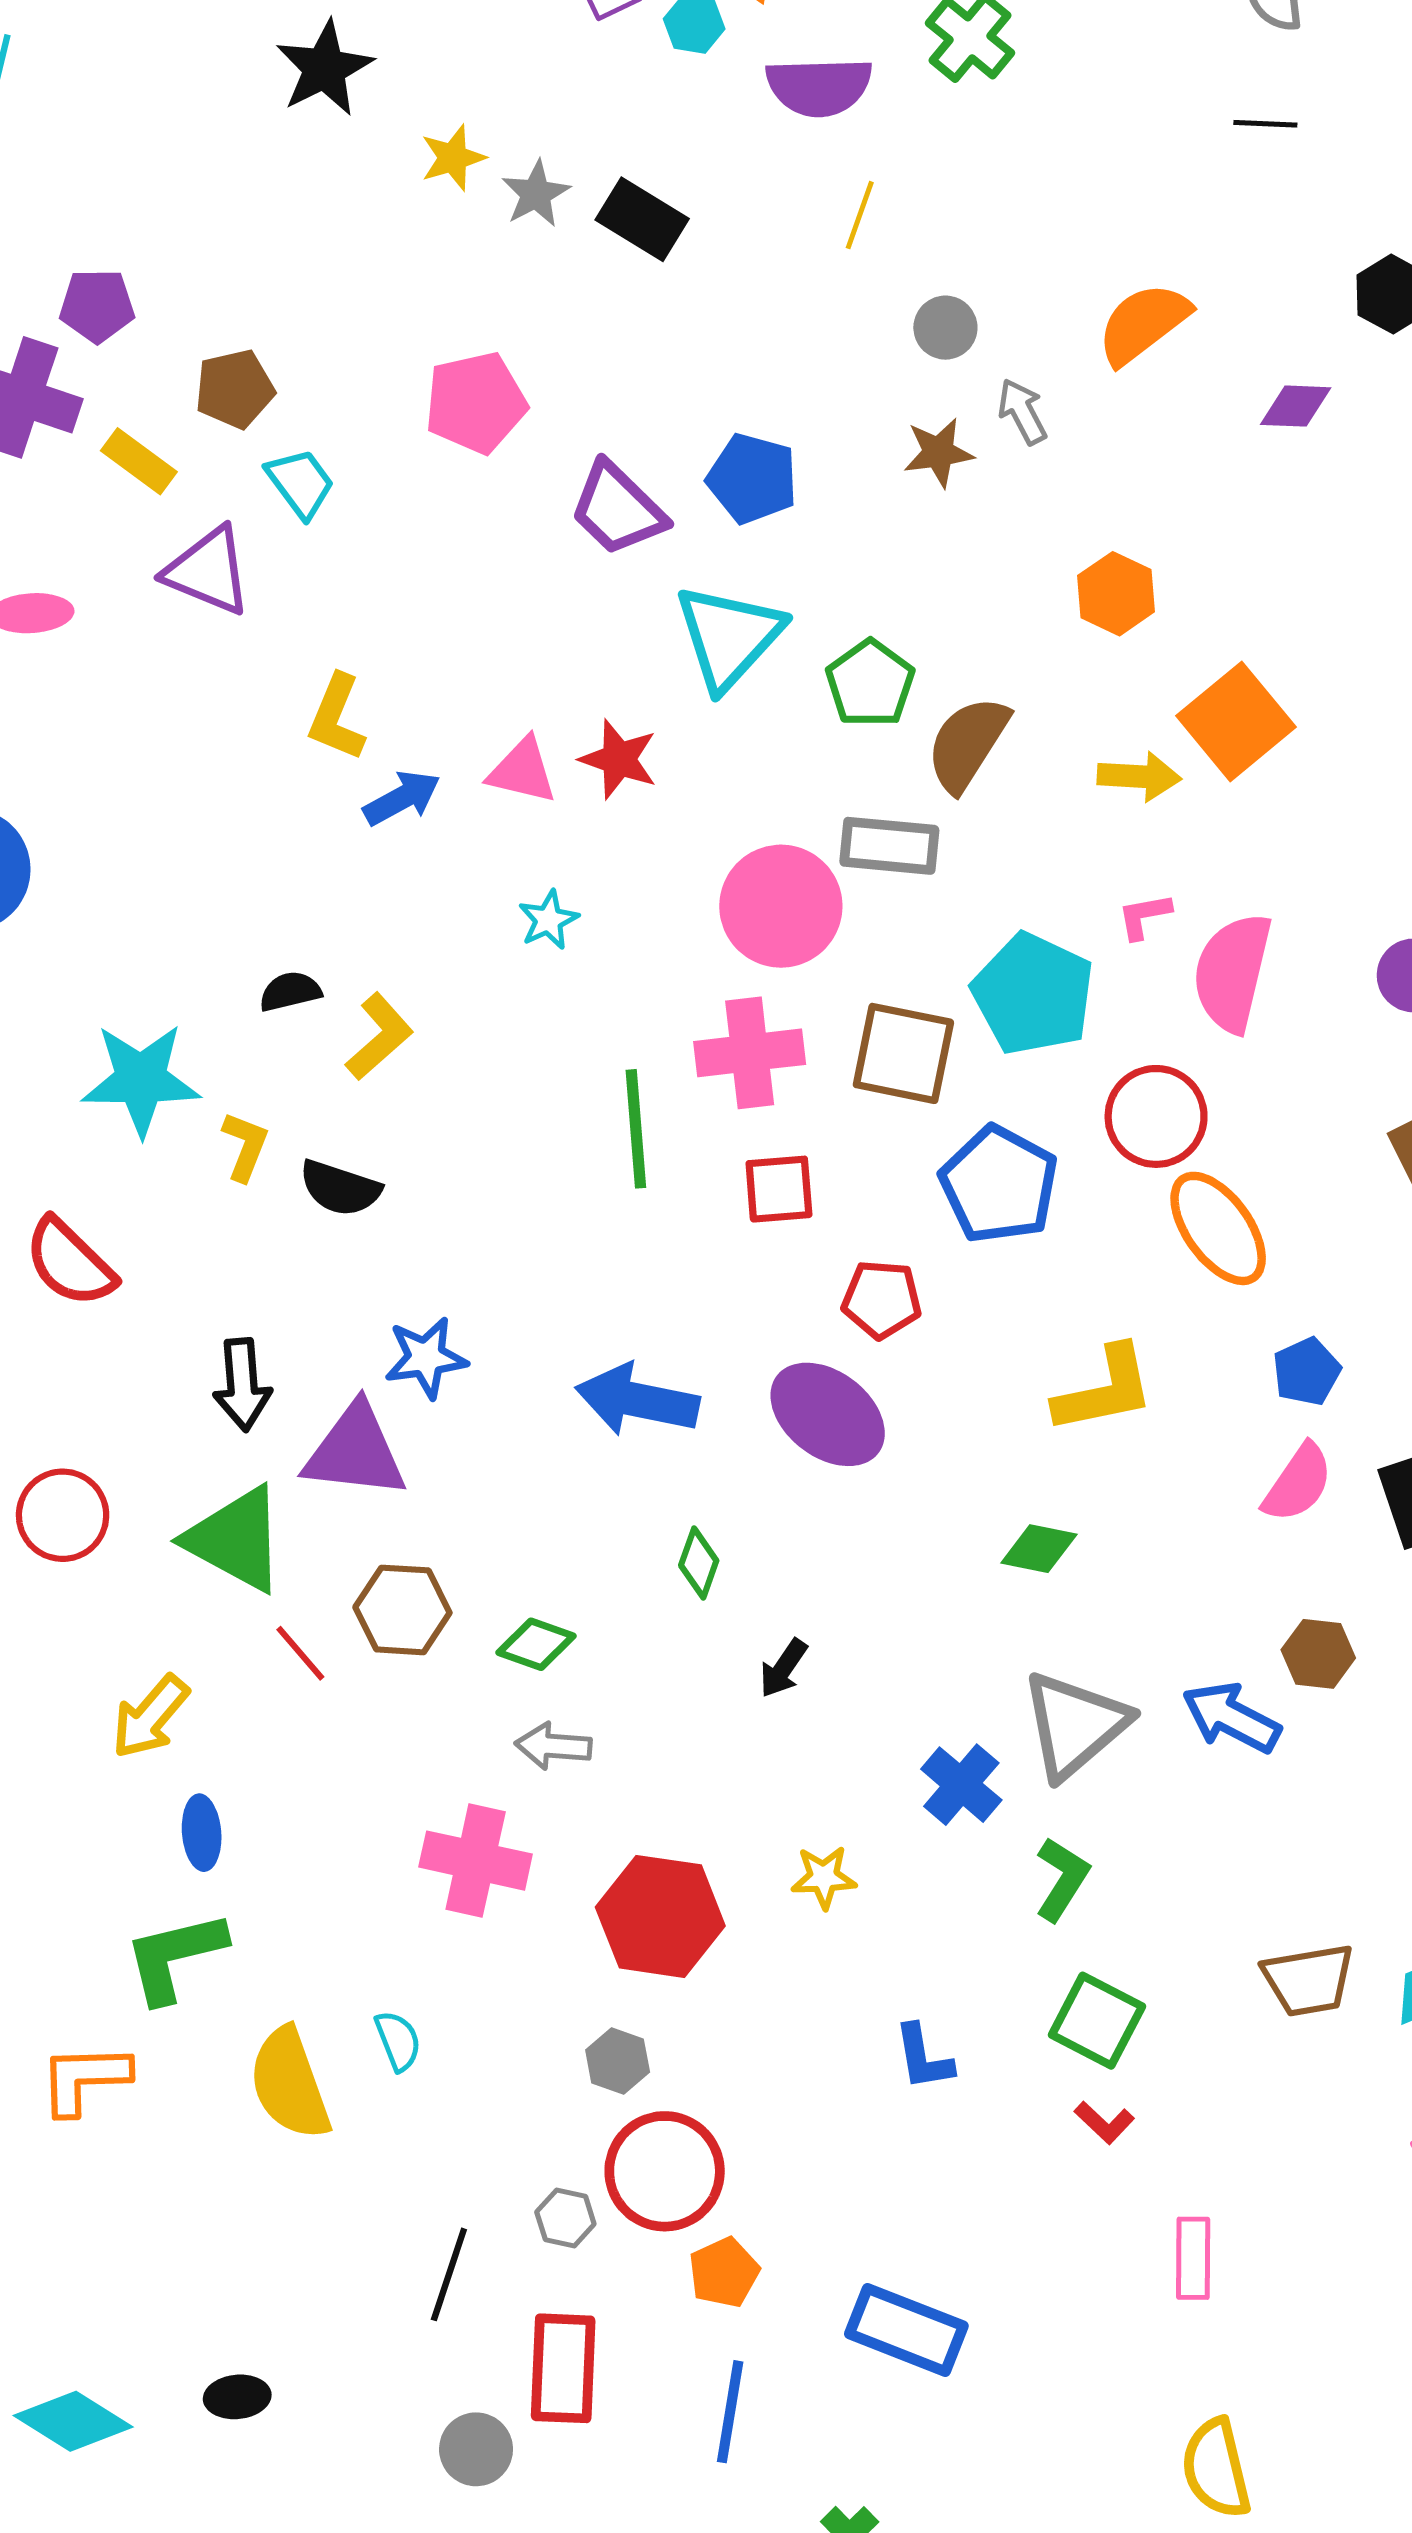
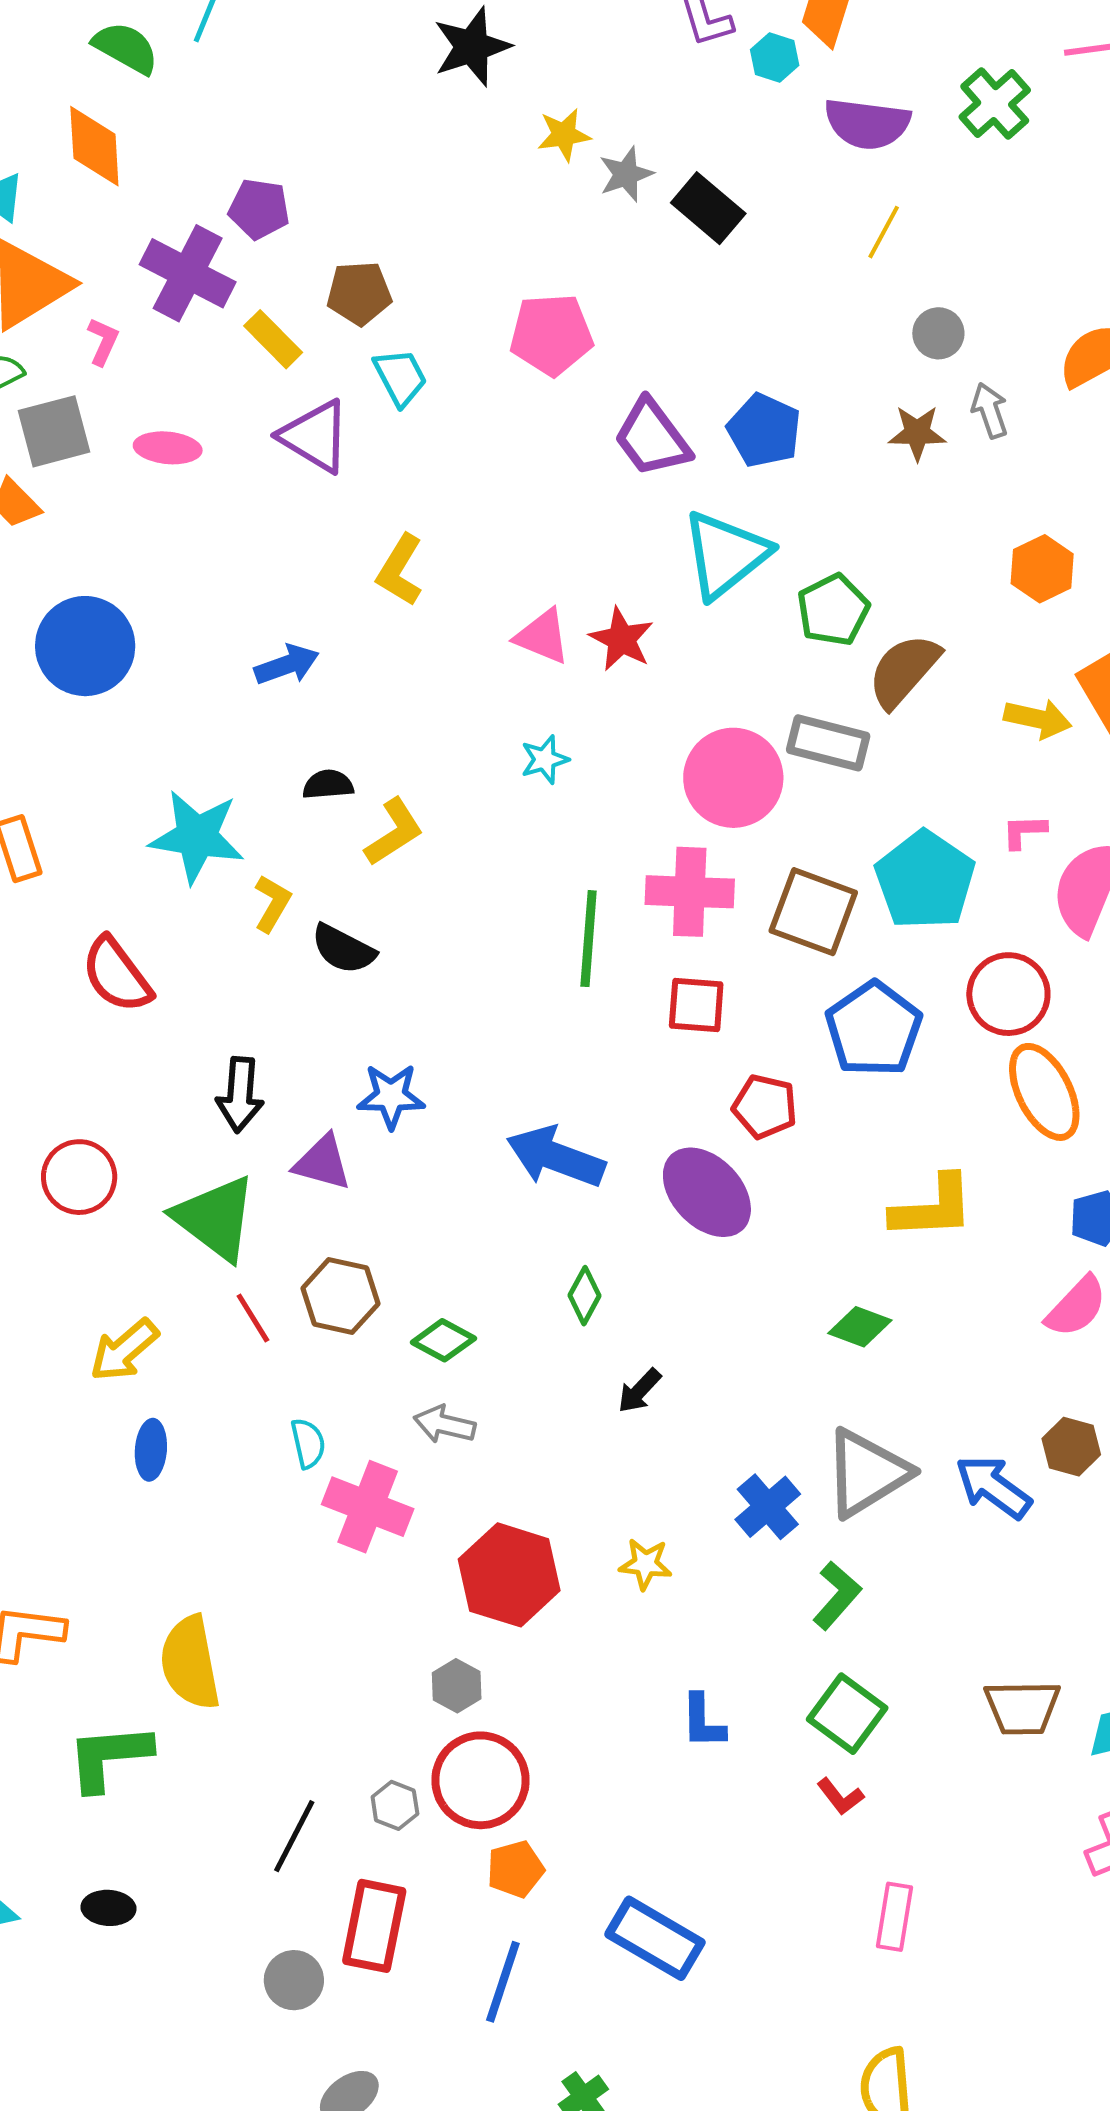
blue arrow: (402, 798) -> (287, 665), moved
purple triangle: (355, 1451) -> (322, 1163), size x0.7
green L-shape: (175, 1956) -> (109, 1757), moved
cyan semicircle: (398, 2041) -> (308, 1443), moved

